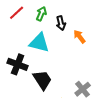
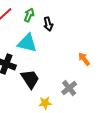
orange arrow: (79, 37) -> (84, 59), moved

